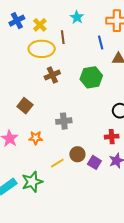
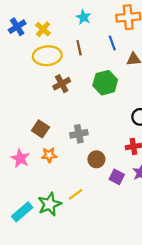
brown line: (63, 37) -> (79, 48), moved
brown square: (25, 106) -> (40, 129), moved
brown circle: (77, 154) -> (96, 159), moved
yellow line: (57, 163) -> (76, 194), moved

